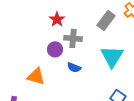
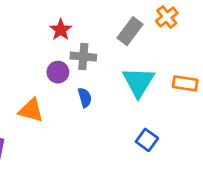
blue semicircle: (74, 67) -> (85, 98), turned -128

